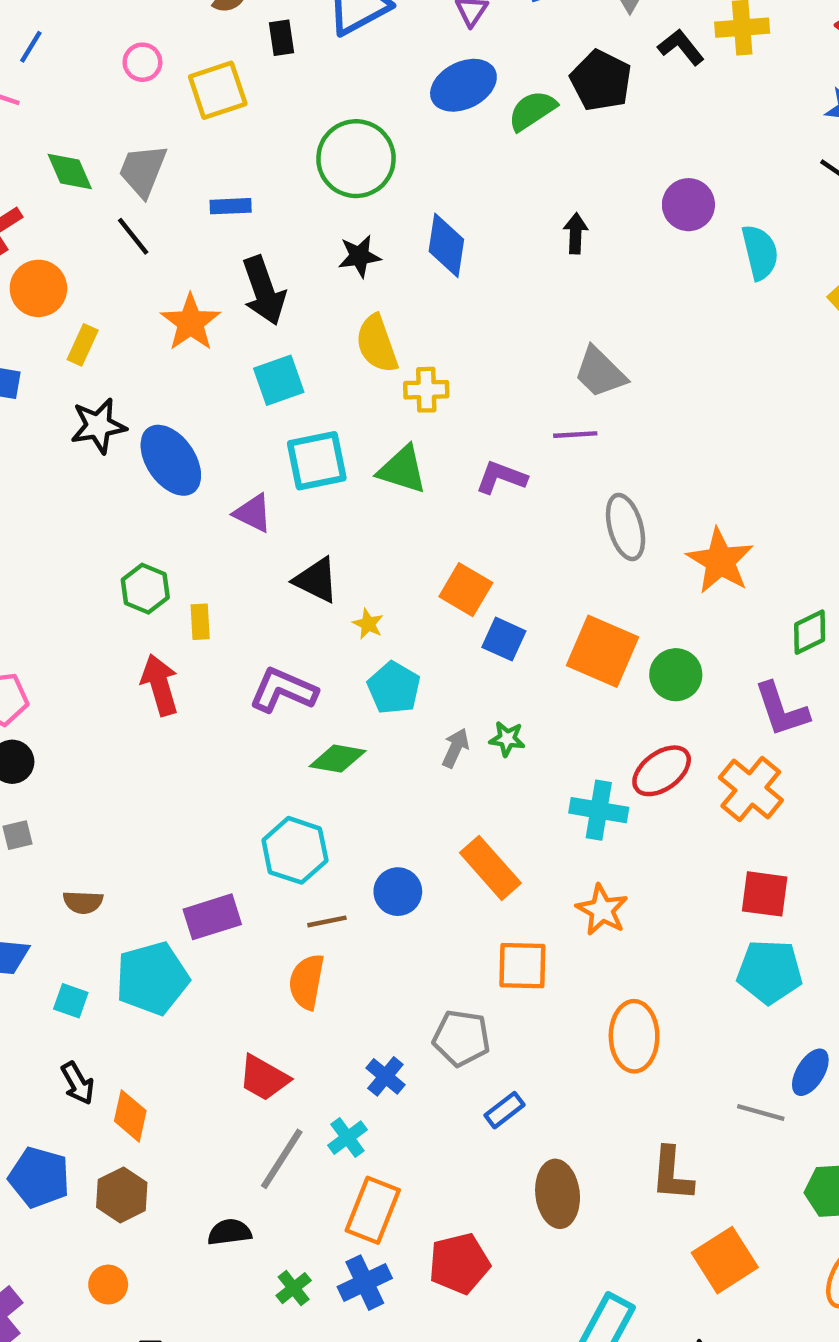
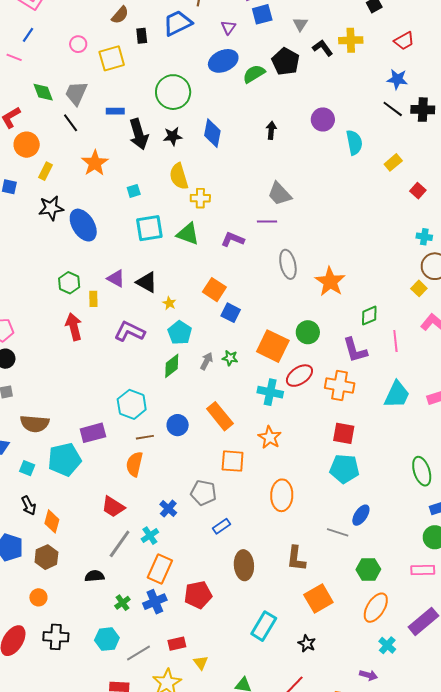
black arrow: (264, 291) -> (139, 134), moved
cyan square: (279, 380) -> (134, 191), size x0.6
purple triangle: (253, 513) -> (116, 278), moved
orange square: (602, 651) -> (273, 346), moved
green diamond: (338, 759) -> (172, 366), moved, turned -50
orange cross: (751, 789) -> (340, 386), turned -32
brown semicircle: (83, 902) -> (35, 424), size x1.6

